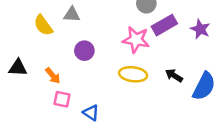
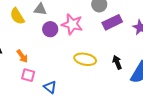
pink star: (136, 40) -> (72, 24), moved
purple circle: (84, 51) -> (50, 29), moved
black arrow: (174, 75) -> (117, 62), turned 32

